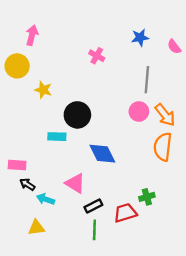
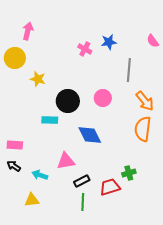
blue star: (140, 38) -> (109, 42), moved
pink circle: (139, 111) -> (103, 98), moved
pink triangle: (75, 183) -> (66, 161), turned -42
black arrow: (27, 184) -> (14, 166), moved

